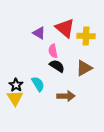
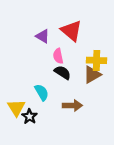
yellow cross: (86, 36) -> (97, 60), moved
black star: (16, 85) -> (30, 116), moved

